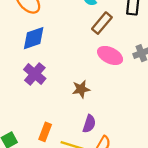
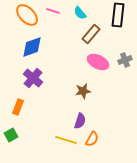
brown star: (81, 89) -> (83, 91), moved
orange rectangle: (45, 132) -> (18, 107), moved

